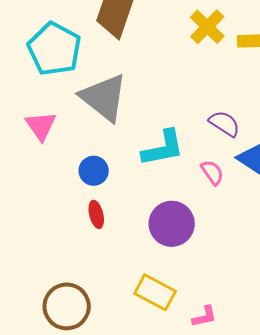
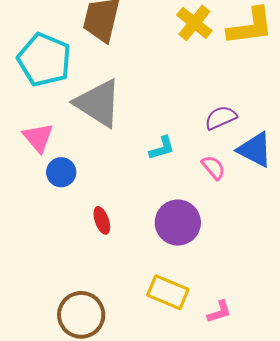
purple semicircle: (224, 124) -> (221, 118), turned -52
cyan L-shape: (163, 148) -> (162, 148), size x0.6
blue circle: (94, 171) -> (61, 172), moved

